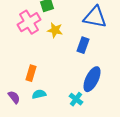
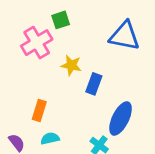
yellow star: (55, 30) -> (71, 65), moved
blue rectangle: (83, 45) -> (94, 84), moved

